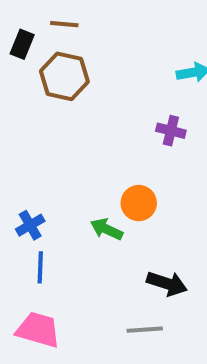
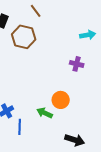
brown line: (64, 24) -> (36, 11), moved, turned 48
blue line: (40, 267) -> (20, 127), moved

